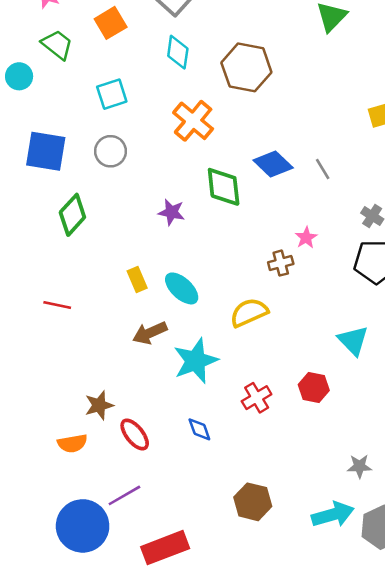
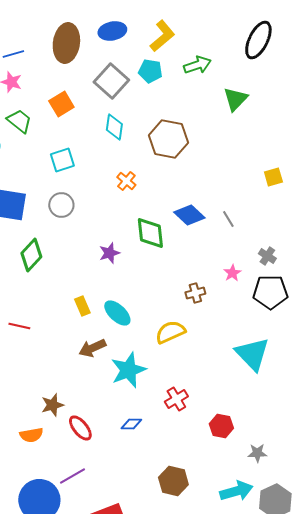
orange cross: (193, 121) -> (126, 181), size x0.6
purple star: (171, 212) -> (109, 253), turned -30
pink star: (306, 238) -> (232, 273), moved
cyan triangle: (353, 341) -> (252, 354), size x1.4
red hexagon: (314, 388) -> (221, 426), moved
blue diamond: (199, 429) -> (131, 424), turned -70

